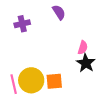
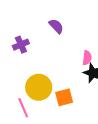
yellow circle: (31, 80) -> (39, 87), moved

